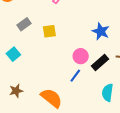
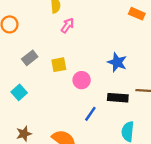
pink circle: (81, 56) -> (82, 80), moved
black rectangle: (100, 63) -> (118, 98), turned 48

